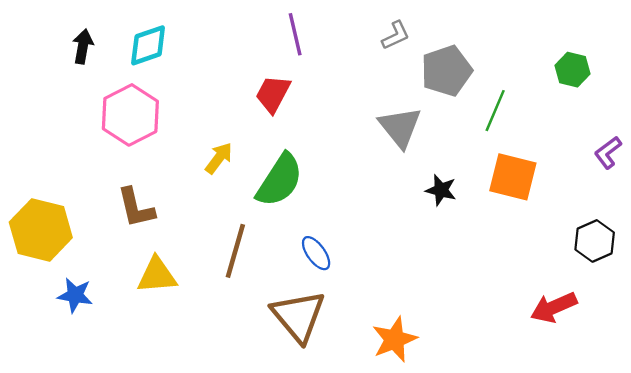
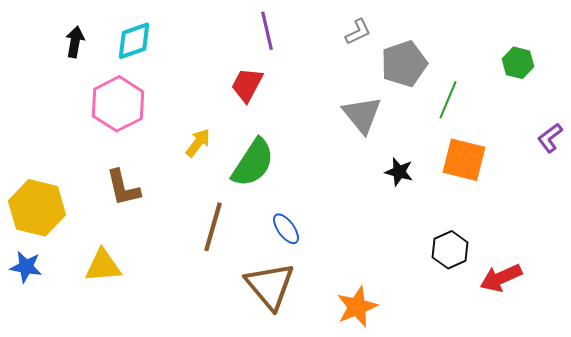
black hexagon: (595, 241) -> (450, 250), moved
yellow triangle: (157, 275) -> (103, 266), moved
blue star: (75, 295) -> (26, 267), moved

